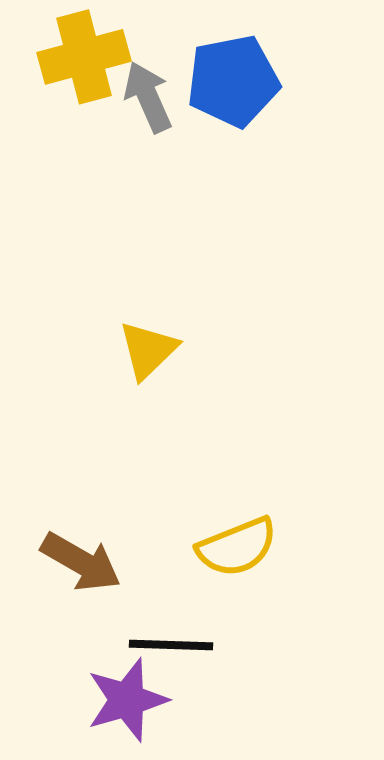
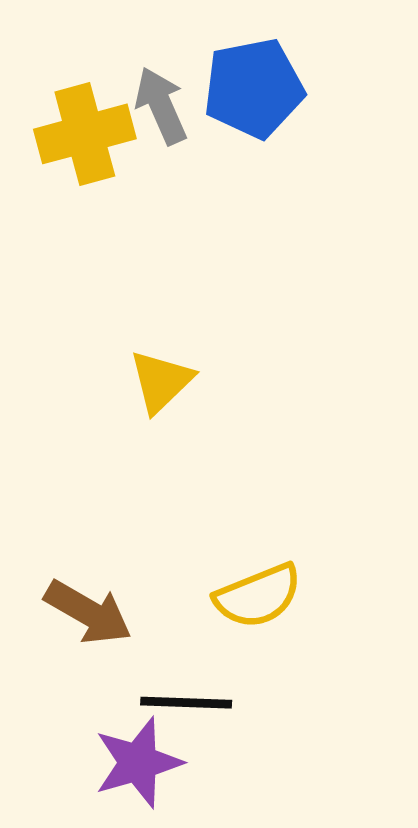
yellow cross: (84, 57) -> (85, 134), moved

